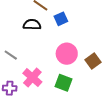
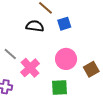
pink cross: (32, 78) -> (30, 68), moved
green square: (63, 83) -> (59, 87), turned -30

